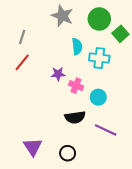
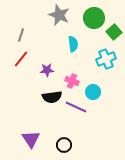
cyan cross: (99, 58) -> (106, 59), moved, turned -30
purple star: (58, 74) -> (47, 70), moved
black semicircle: (75, 117) -> (52, 97), moved
purple line: (106, 130) -> (76, 107), moved

